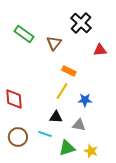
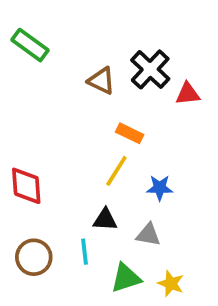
black cross: (81, 23) -> (150, 69), moved
green rectangle: (24, 34) -> (30, 45), moved
brown triangle: (54, 43) -> (101, 81), turned -42
cyan line: (45, 134) -> (84, 252), turned 64

